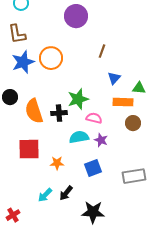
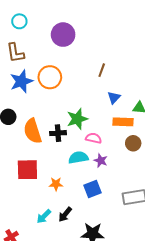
purple circle: (76, 16) -> (63, 35), moved

